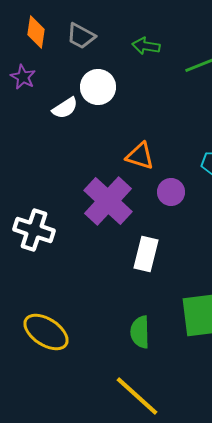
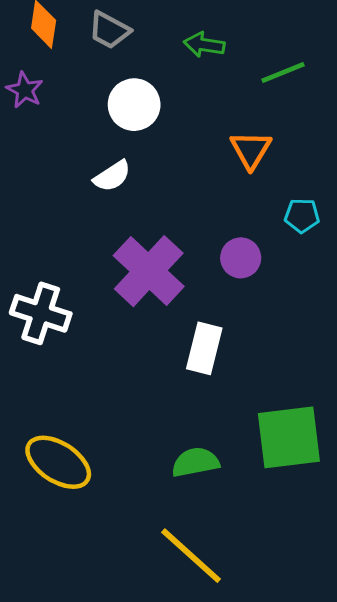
white semicircle: (65, 108) -> (112, 176), moved
orange triangle: (140, 156) -> (251, 150), moved, turned 44
green semicircle: (140, 332) -> (195, 462), turned 80

